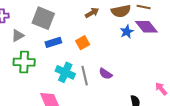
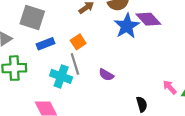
blue star: (127, 32) -> (127, 26), size x1.6
gray line: (85, 76) -> (75, 64), moved

